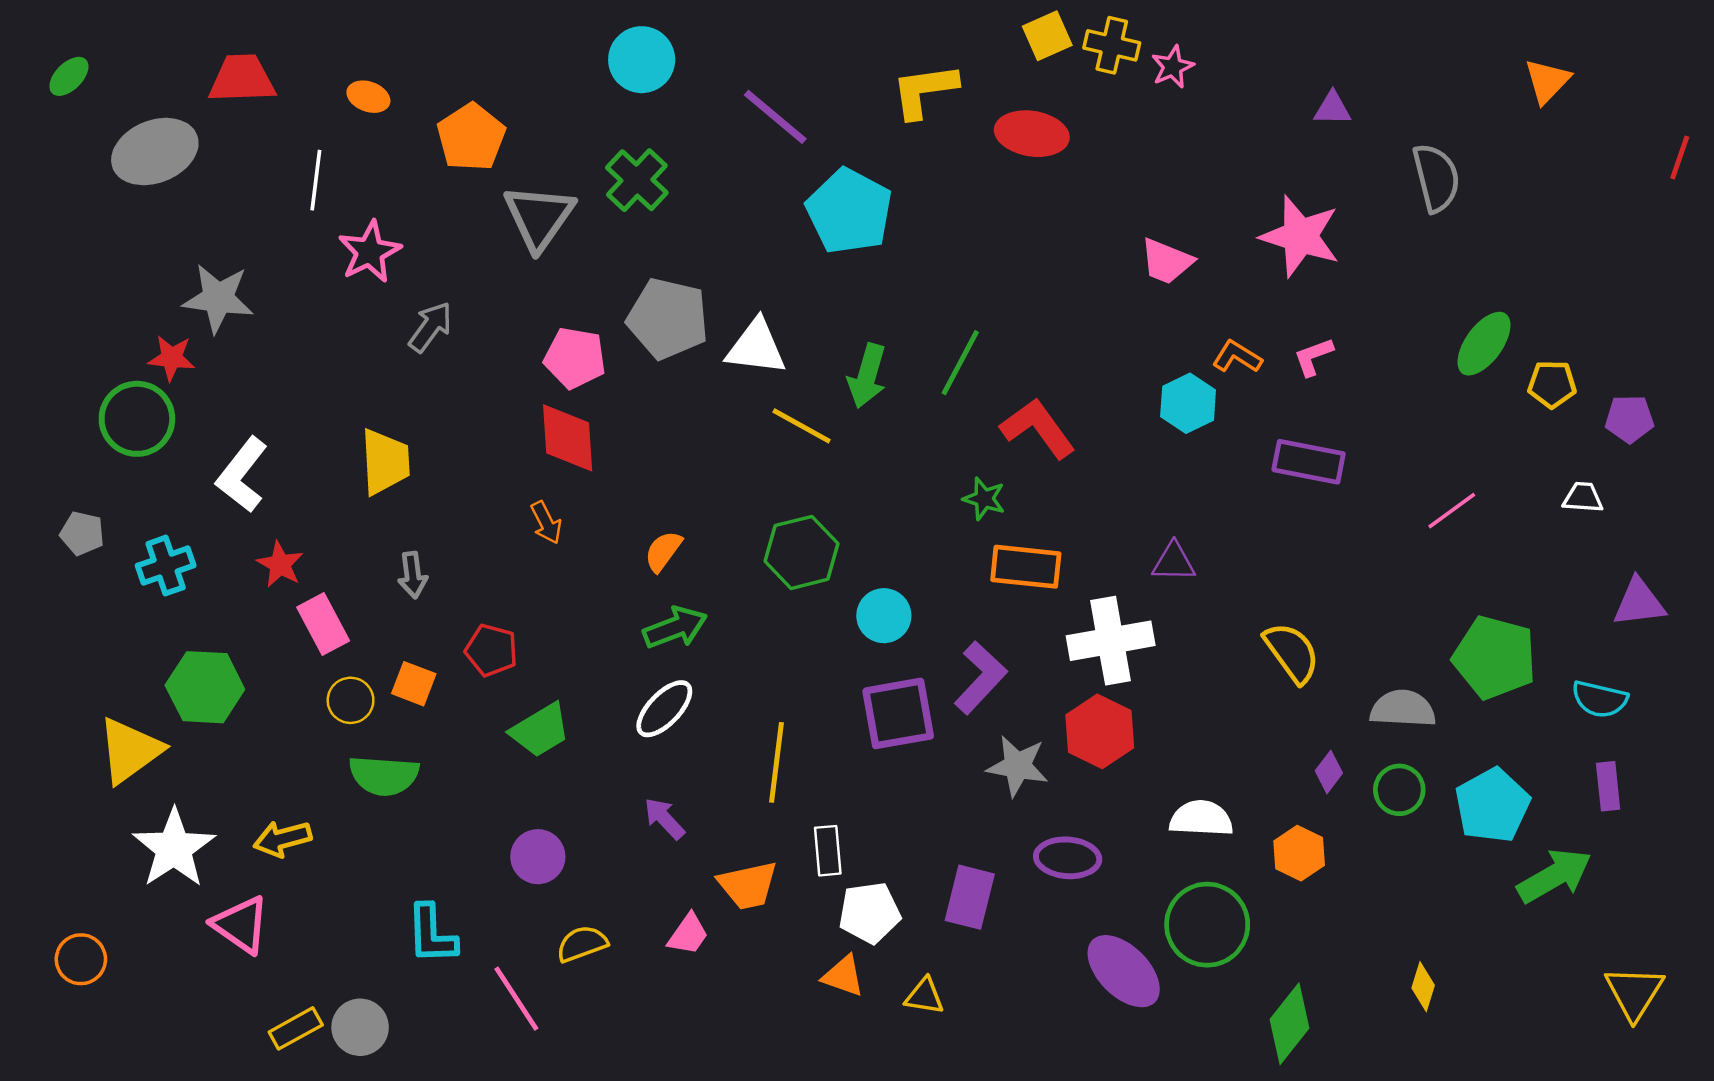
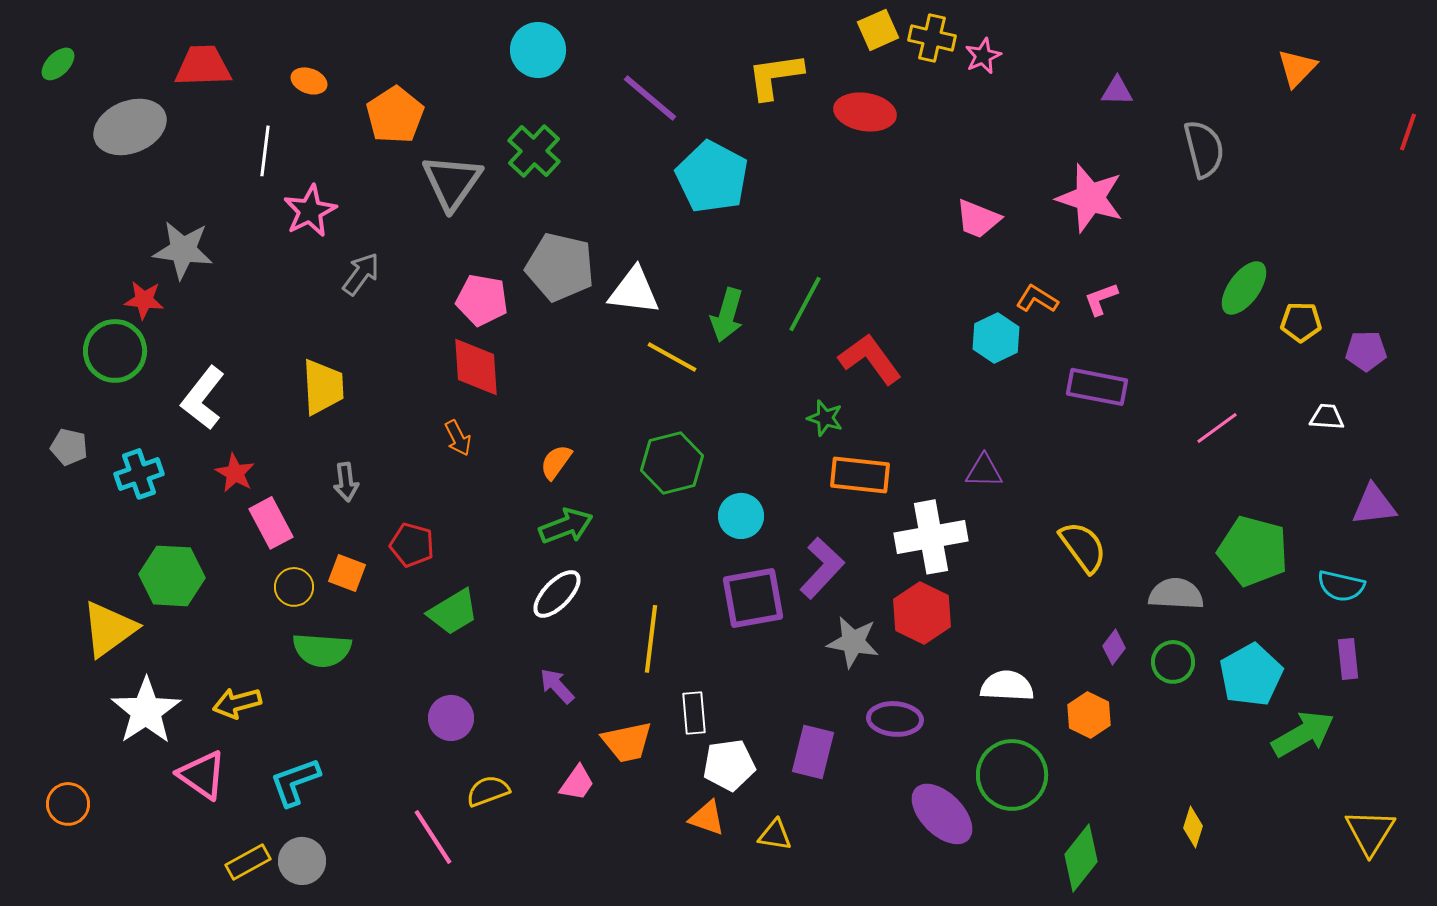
cyan L-shape: (432, 934) -> (295, 782), moved, turned 72

